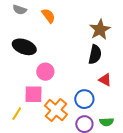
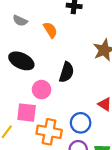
black semicircle: (95, 54) -> (67, 72), moved
orange cross: (56, 110) -> (49, 132), turned -35

